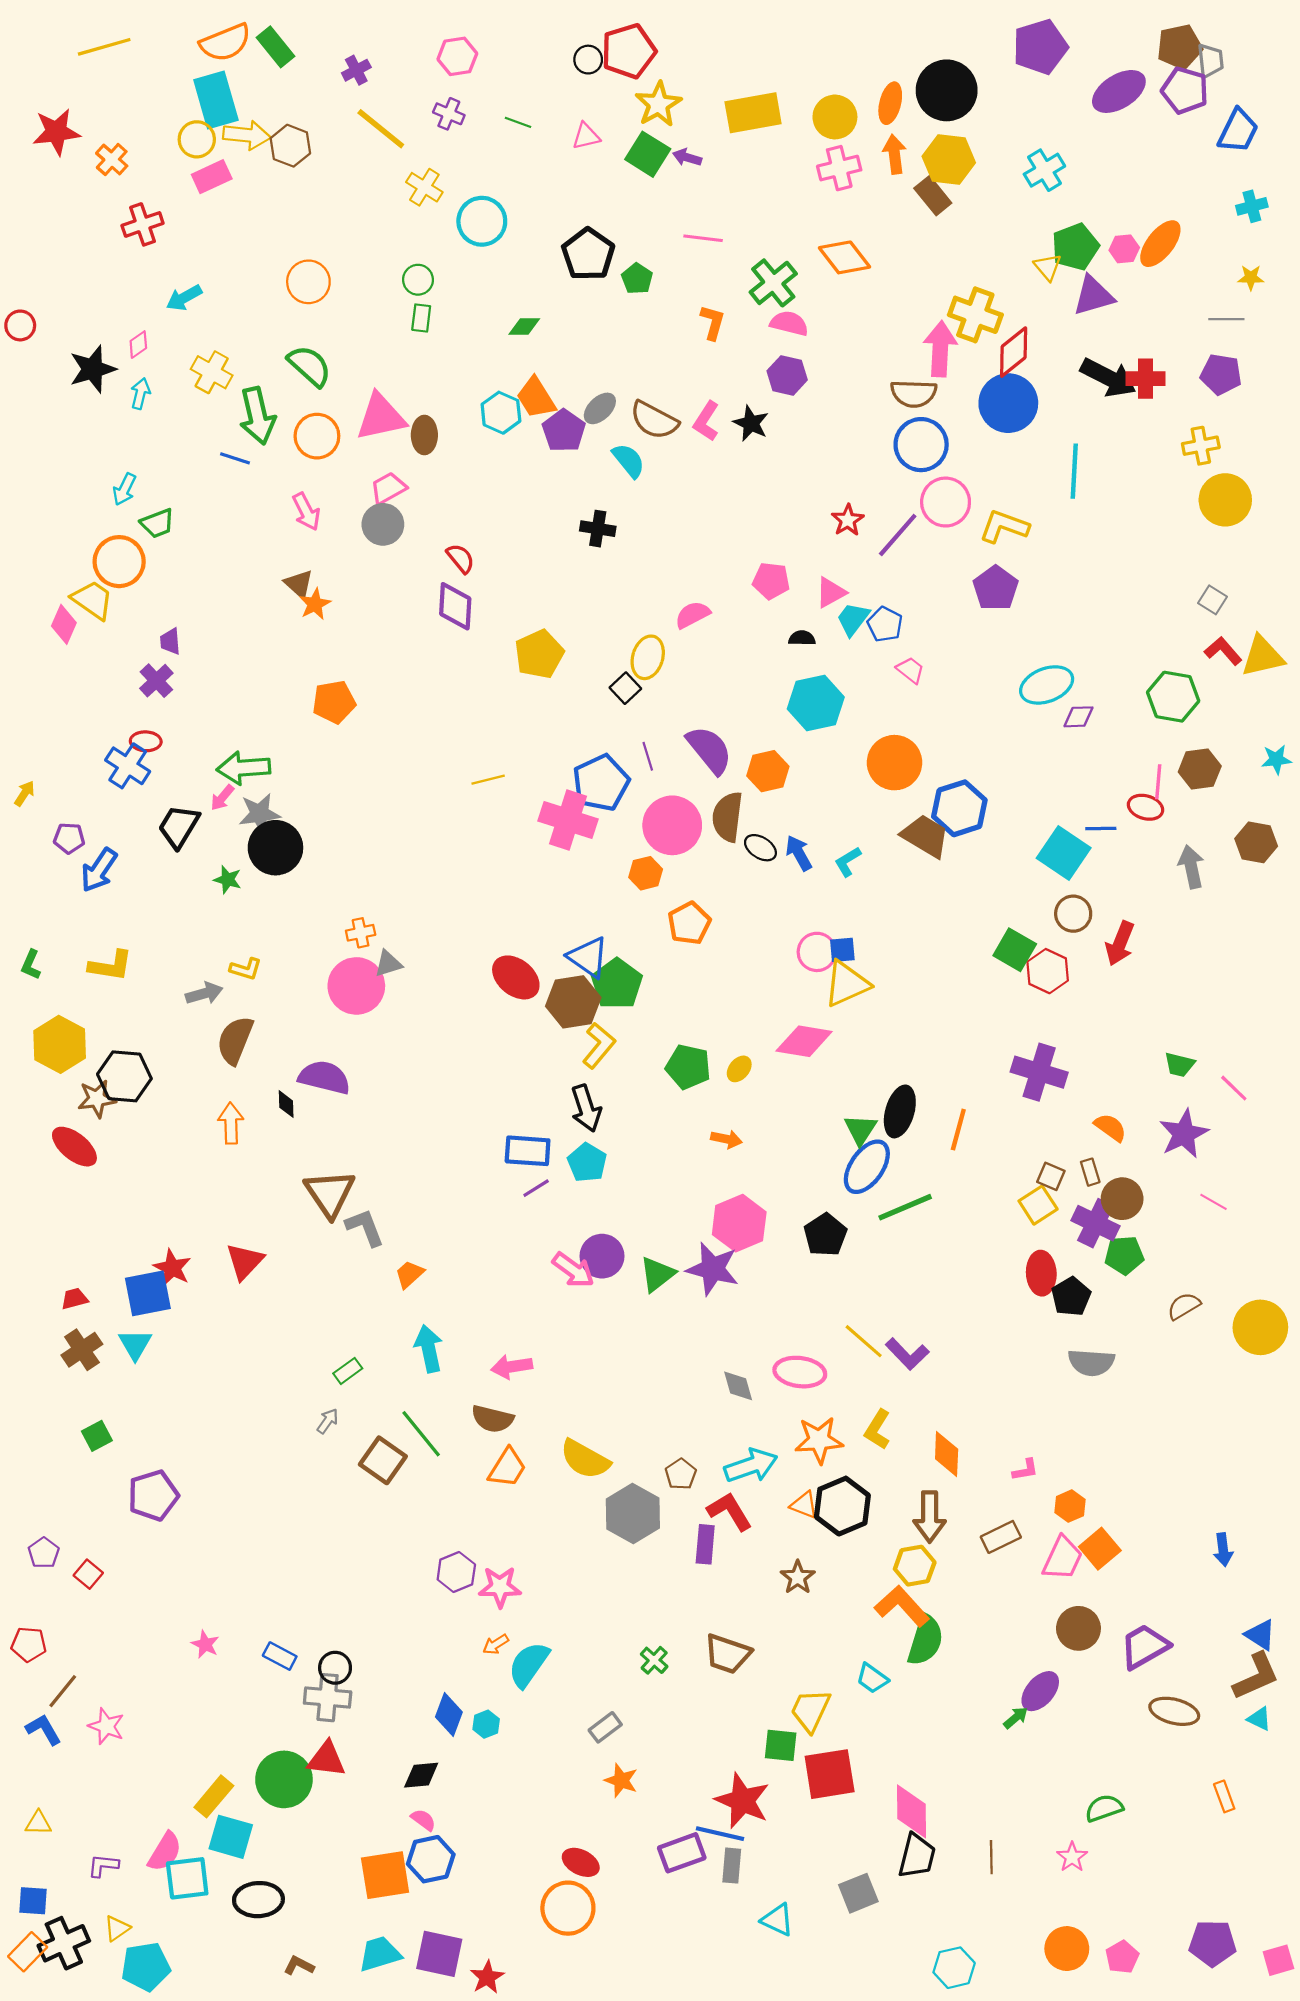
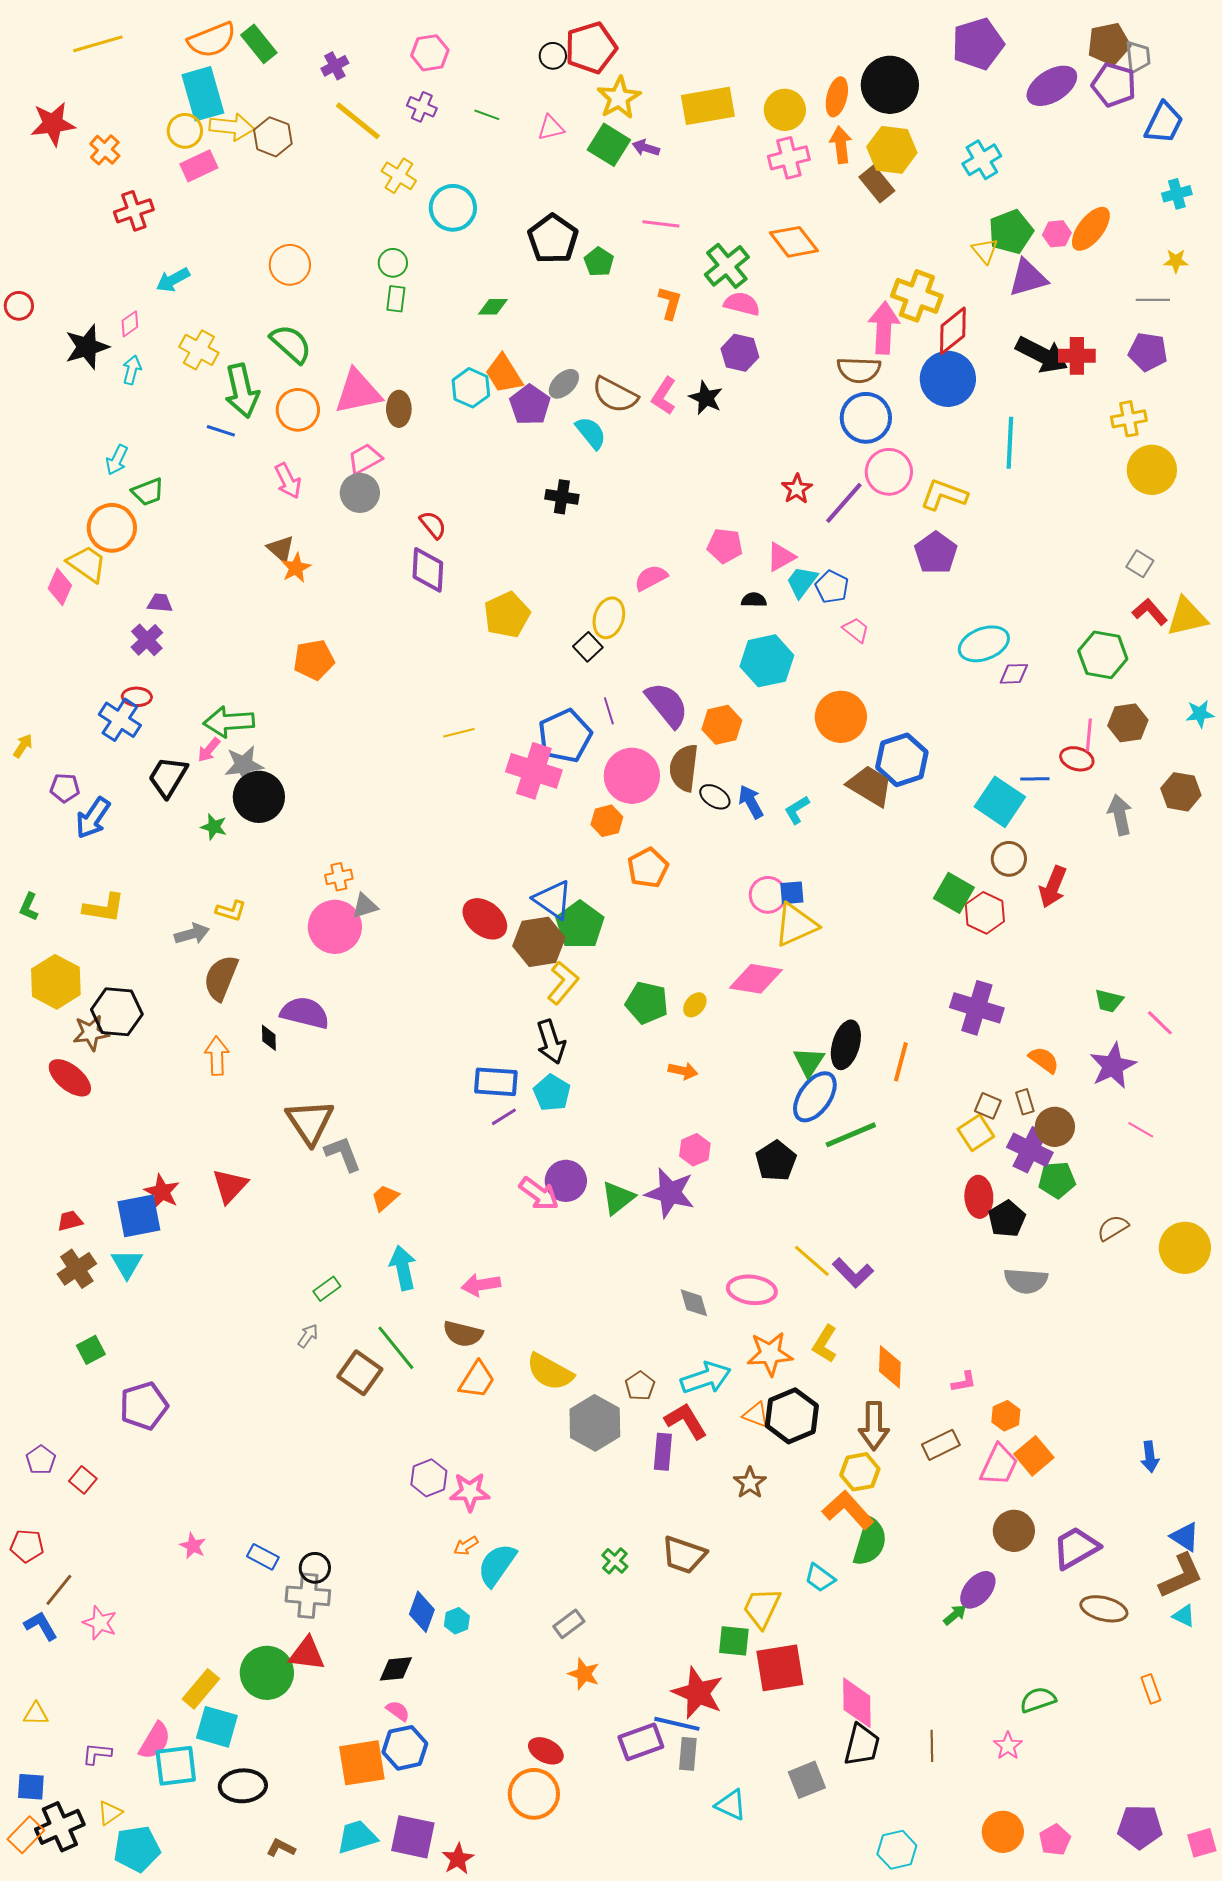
purple trapezoid: (170, 641) -> (160, 603), turned 100
pink hexagon: (739, 1223) -> (695, 1150), size x0.6

